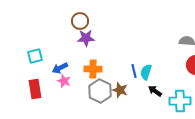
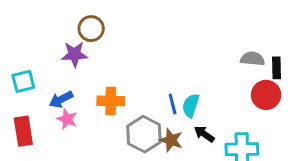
purple star: (86, 38) -> (75, 54), moved
brown star: (120, 90) -> (171, 140), moved
gray hexagon: (100, 91) -> (144, 134), moved

